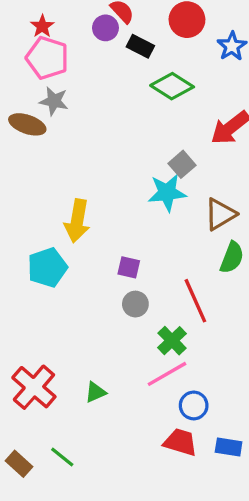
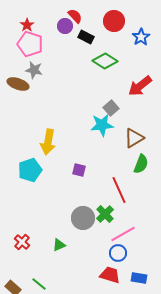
gray circle: (135, 304) -> (83, 218), moved, size x1.5
pink line: (167, 374) -> (123, 234), moved
red cross: (34, 387) -> (22, 242), size x0.6

